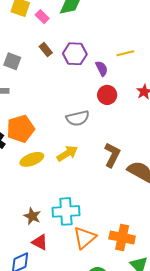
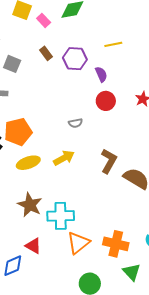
yellow line: (125, 53) -> (113, 44), moved
gray semicircle: (78, 118) -> (75, 123), size x0.6
brown star: (32, 216) -> (30, 205), moved, size x1.4

